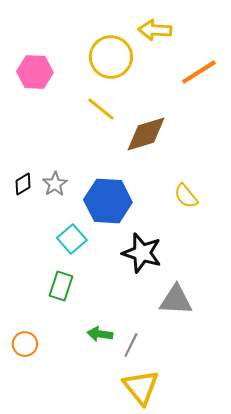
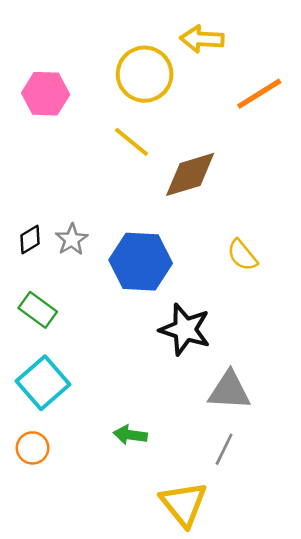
cyan square: (72, 239) -> (43, 383), moved, size x1.4
green rectangle: (61, 286) -> (38, 310), moved, turned -72
gray line: (131, 345) -> (224, 449), moved

